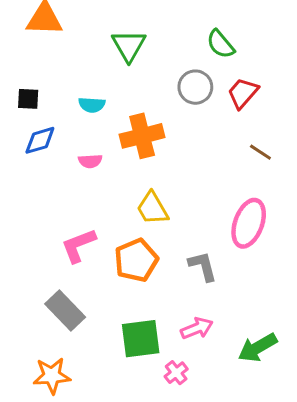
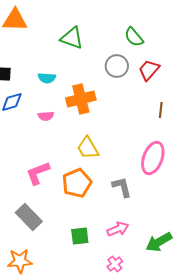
green triangle: (129, 46) -> (72, 38), turned -40
brown line: (260, 152) -> (161, 110), turned 63
green square: (141, 339) -> (80, 236), size x0.7
pink cross: (176, 373) -> (115, 264), moved

